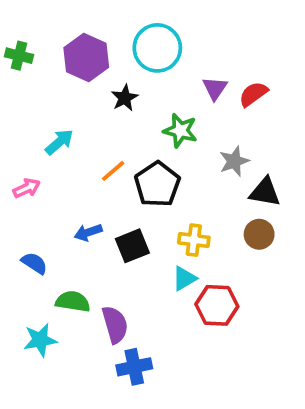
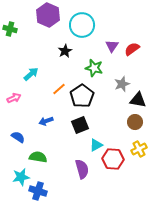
purple hexagon: (86, 58) -> (48, 15), moved
yellow cross: (194, 240) -> (139, 149), moved, turned -35
black square: (132, 246) -> (80, 125), moved
purple semicircle: (115, 325) -> (82, 169), moved
blue cross: (134, 367) -> (38, 191), moved, turned 30

